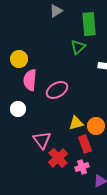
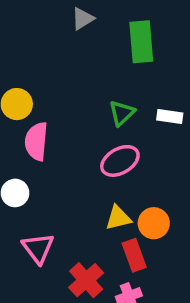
green triangle: (78, 47) -> (122, 113), moved
pink ellipse: (57, 90) -> (120, 161), moved
pink triangle: (42, 140) -> (38, 248), moved

